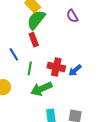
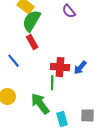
green line: (30, 68) -> (52, 83), moved
green arrow: (41, 89) -> (40, 104), moved, turned 85

